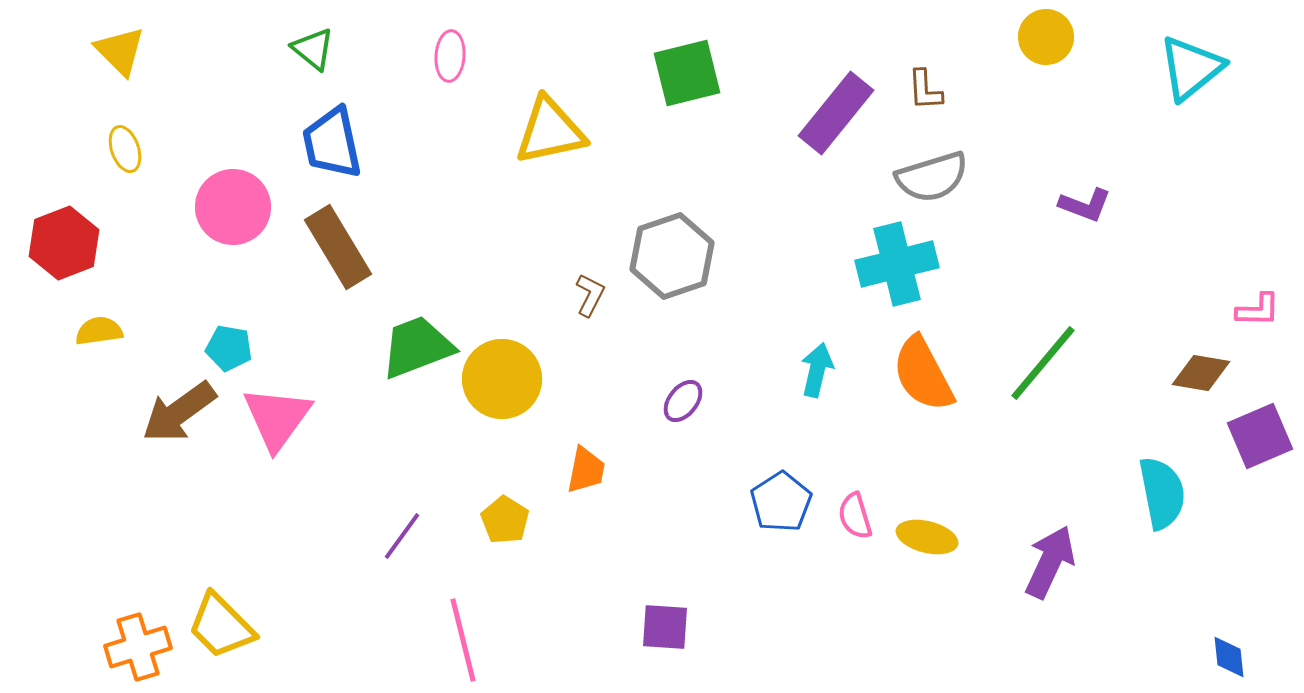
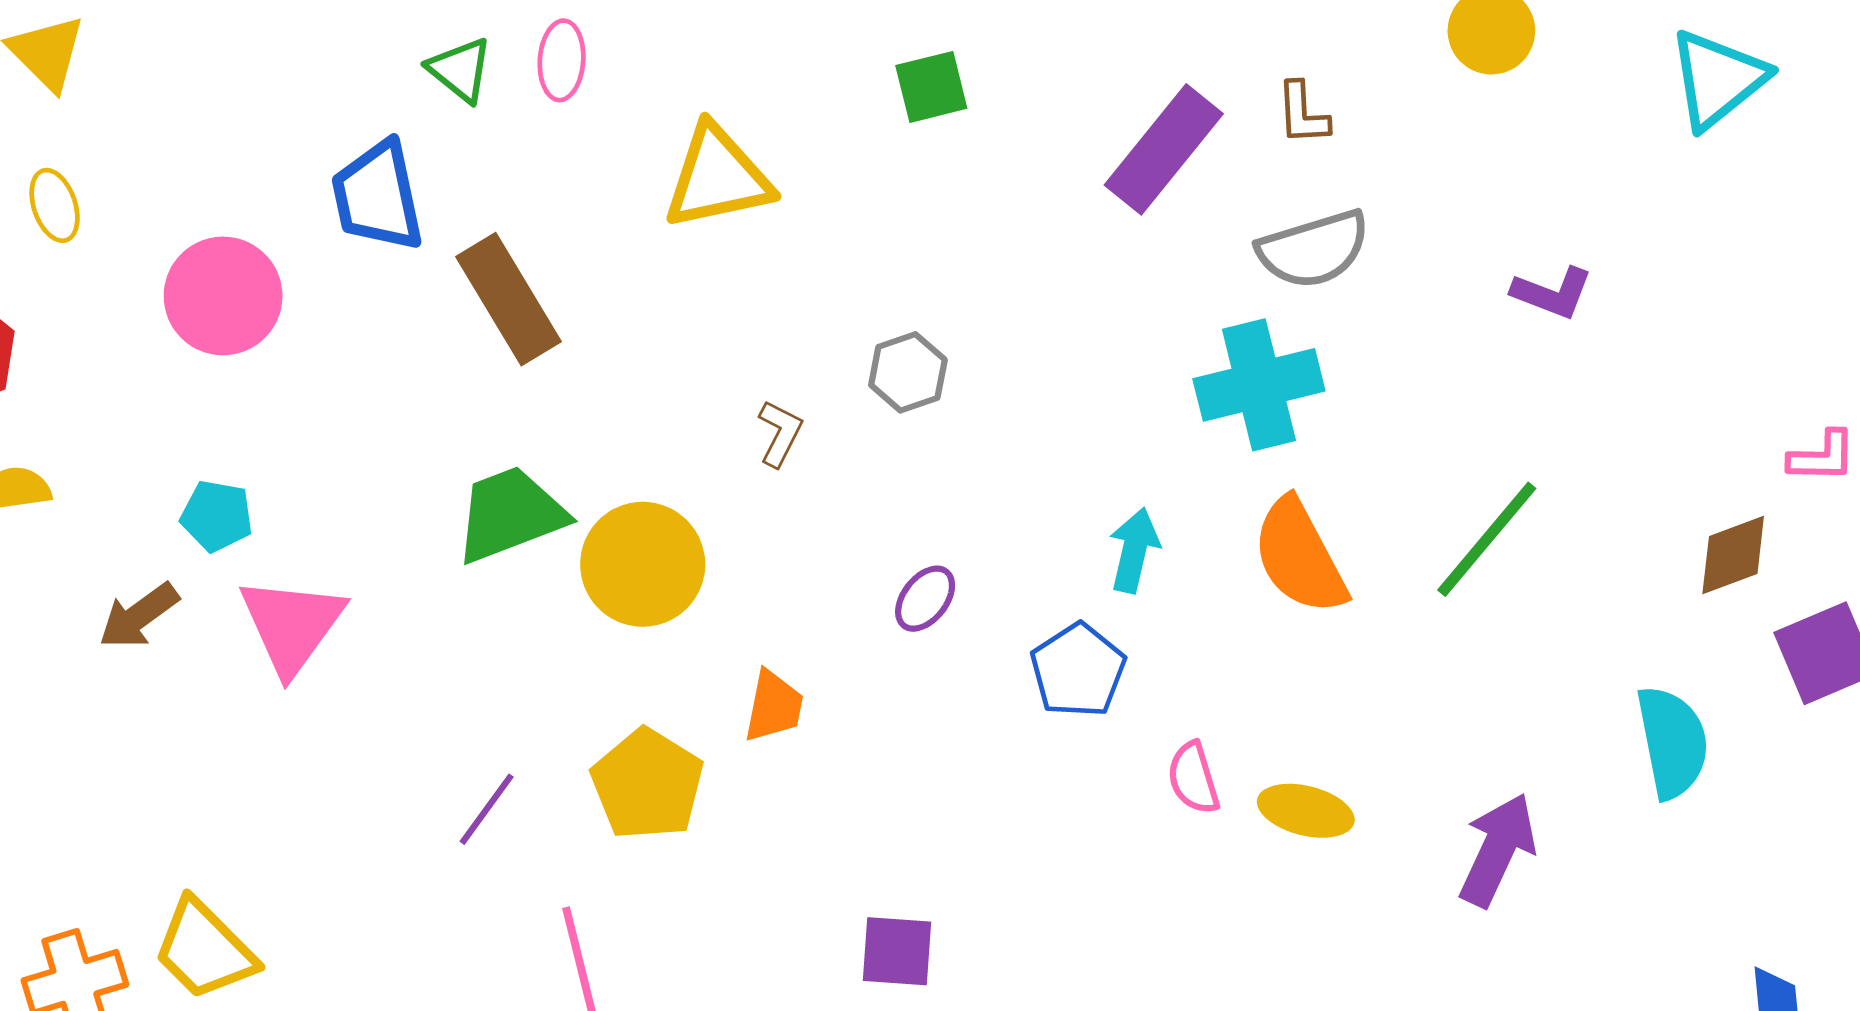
green triangle: (313, 49) -> (460, 70), moved
green square: (687, 73) -> (931, 87), size x0.7
brown rectangle: (338, 247) -> (509, 299), moved
gray hexagon: (672, 256) -> (908, 372), size x0.6
brown diamond: (1201, 373) -> (1733, 555), turned -30
brown arrow: (179, 412) -> (139, 616), size x0.7
blue pentagon: (781, 502) -> (1078, 670), moved
yellow pentagon: (505, 520) -> (647, 784), size x1.5

